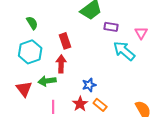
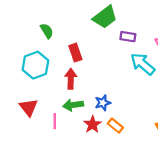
green semicircle: (32, 23) -> (47, 31), moved
green arrow: (47, 81) -> (73, 105), moved
pink line: (53, 107) -> (55, 121), moved

